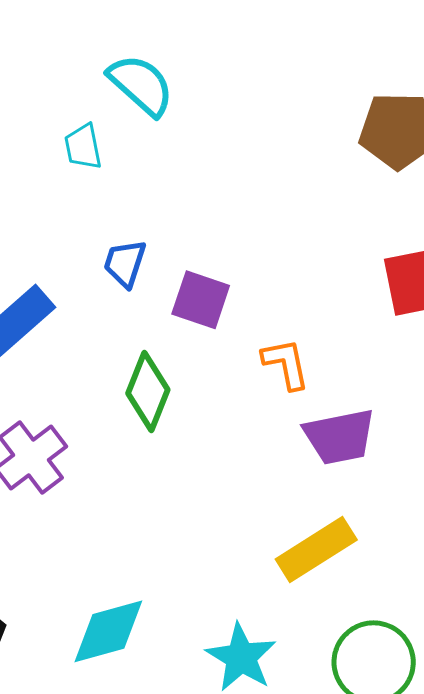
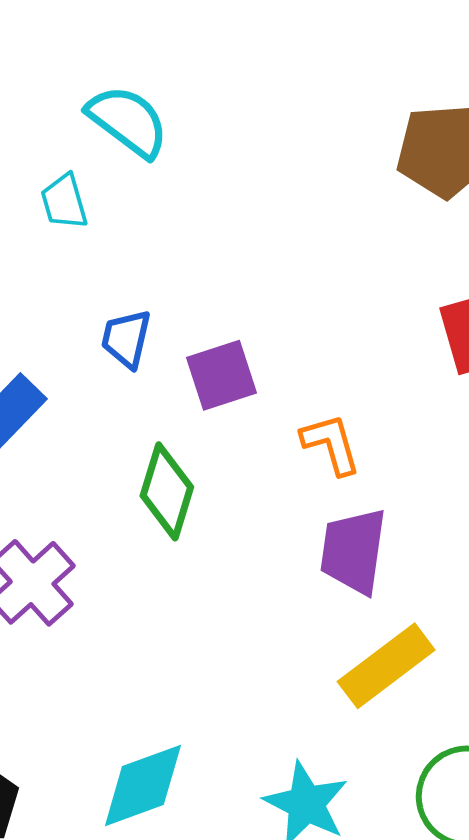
purple square: (201, 300) -> (222, 375), turned -32
purple trapezoid: (340, 437) -> (353, 551), moved, turned 114

